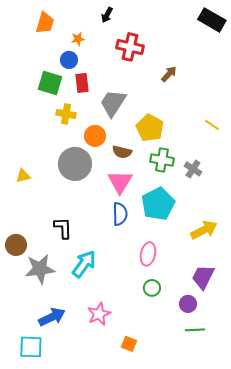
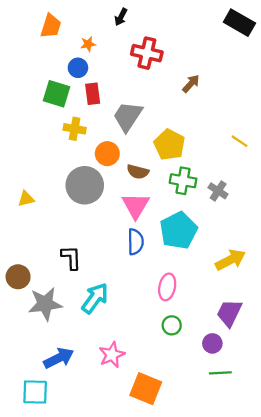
orange square: (129, 344) -> (146, 389), size x1.8

